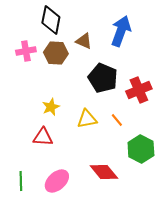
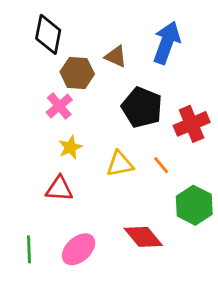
black diamond: (51, 20) -> (48, 34), moved
pink cross: (26, 51) -> (59, 106), moved, turned -30

